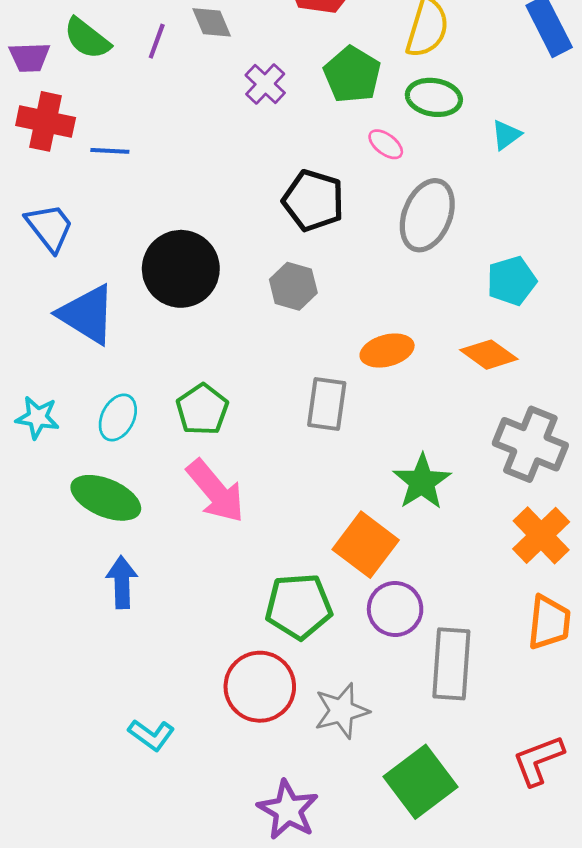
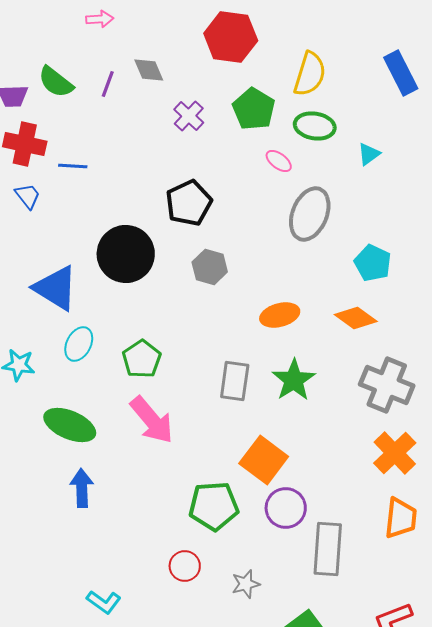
black pentagon: (313, 201) -> (189, 203), moved, turned 30
blue trapezoid: (50, 227) -> (28, 196), moved, size x0.7
cyan pentagon: (512, 281) -> (373, 263), turned -30
gray rectangle: (327, 404) -> (235, 381), moved
cyan ellipse: (118, 417) -> (79, 344), moved
green star: (422, 482) -> (294, 380), moved
red circle: (260, 687) -> (185, 566), size x0.6
gray star: (342, 711) -> (246, 584), size x0.7

